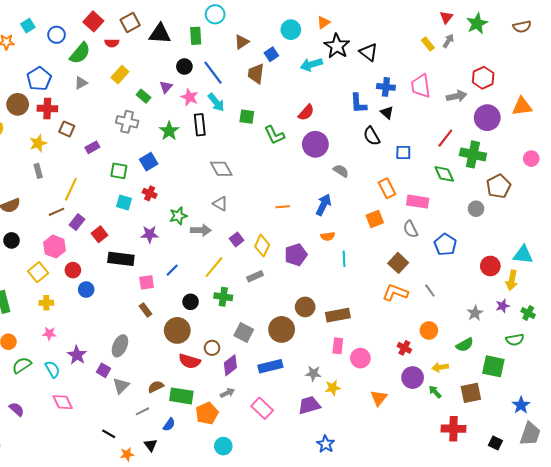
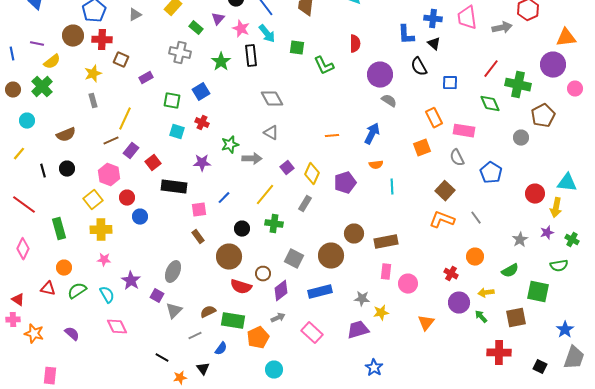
red semicircle: (306, 113) -> (355, 44), turned -42
purple circle: (487, 118) -> (553, 65), moved
purple circle: (315, 144) -> (380, 75), moved
gray rectangle: (255, 276) -> (305, 204), turned -35
yellow cross: (46, 303) -> (101, 230), size x1.5

